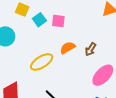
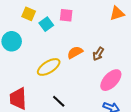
pink square: (58, 21) -> (66, 15), moved

